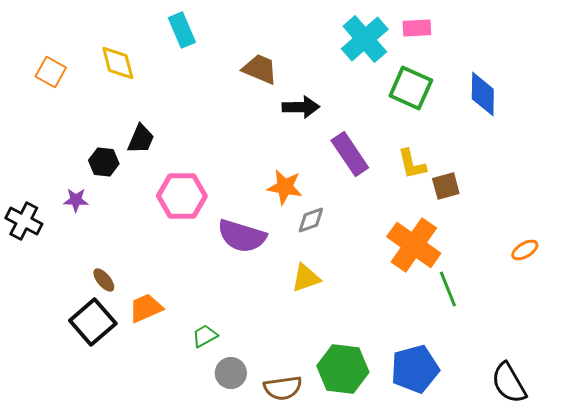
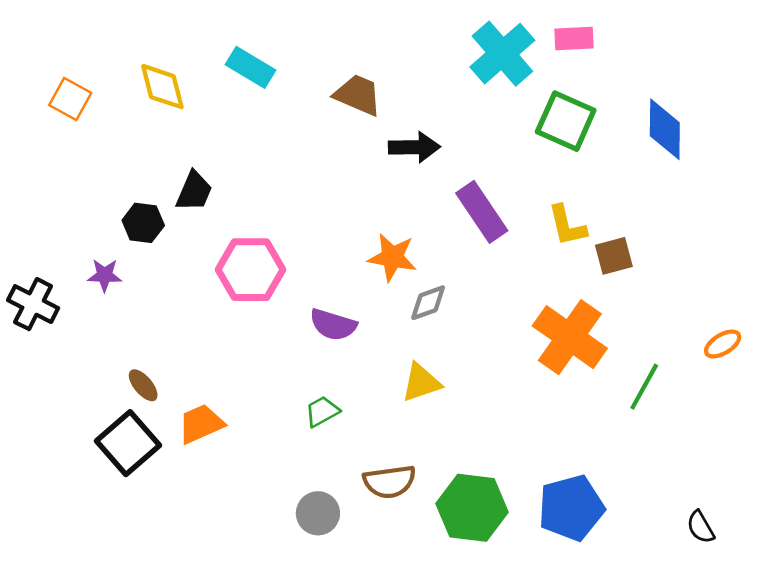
cyan rectangle: (182, 30) -> (251, 67), moved, turned -36
purple semicircle: (242, 236) -> (333, 325), size x0.7
green line: (448, 289) -> (644, 387), moved, turned 51
green trapezoid: (205, 336) -> (322, 411), moved
black semicircle: (509, 383) -> (701, 527), size x0.6
brown semicircle: (283, 388) -> (390, 482), moved

